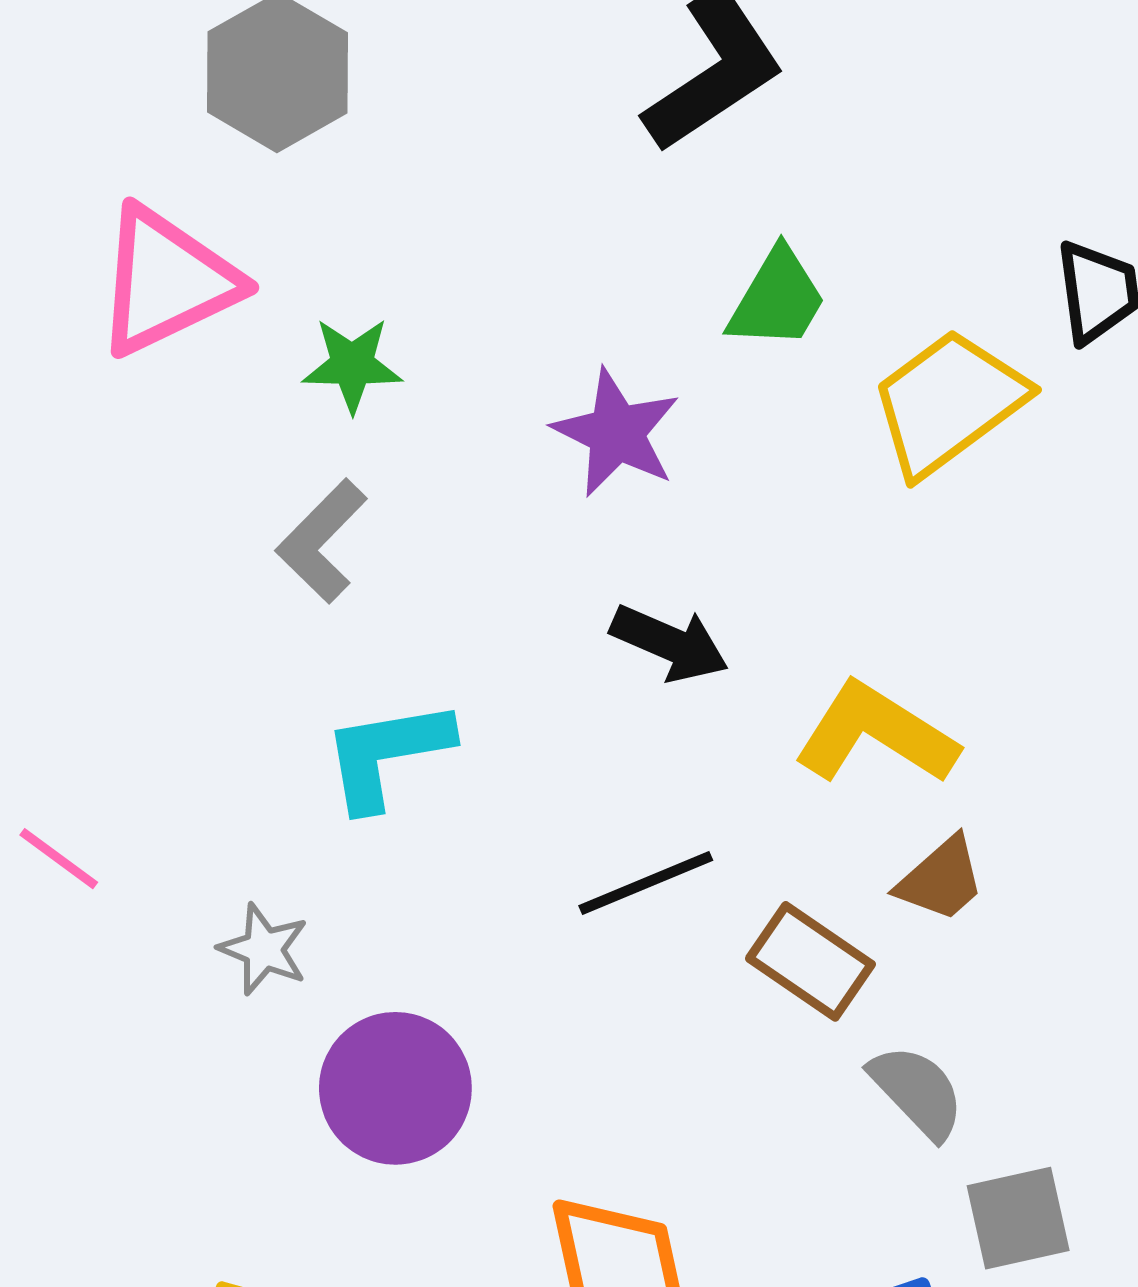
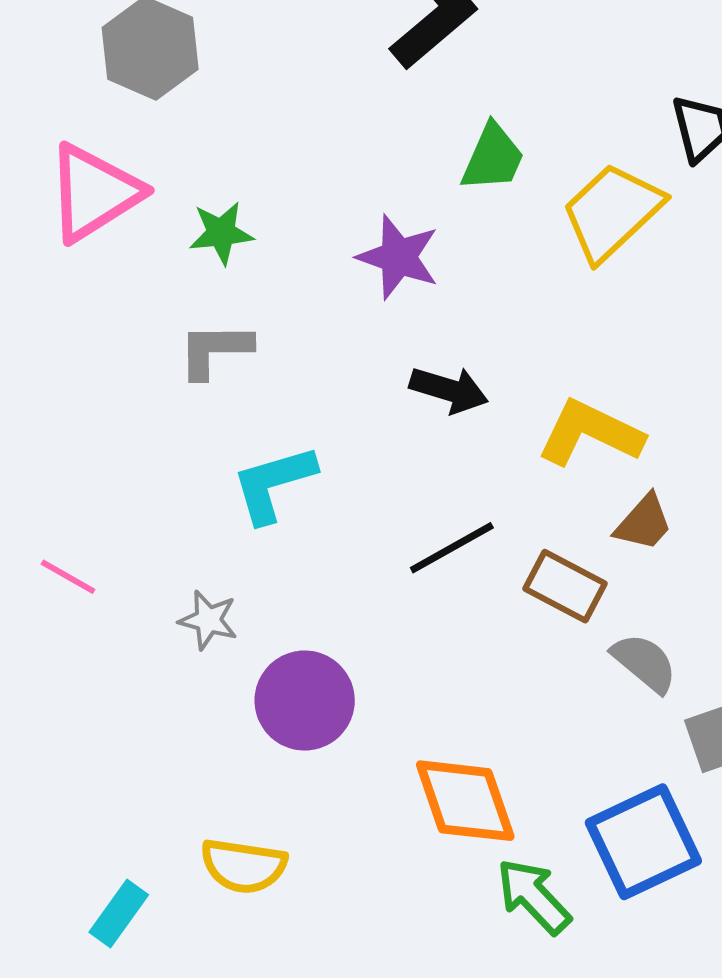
gray L-shape: (322, 541) -> (215, 350), turned 52

